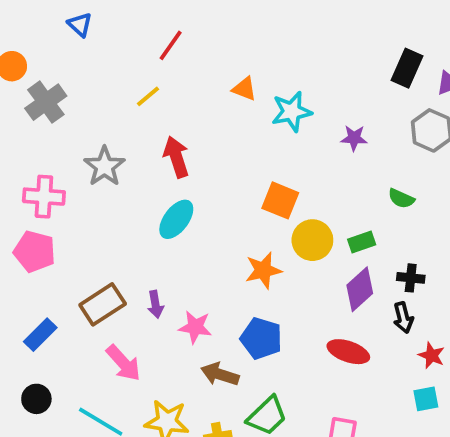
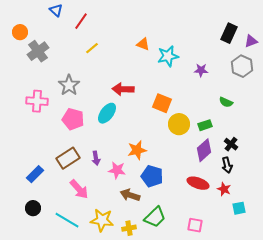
red line: (171, 45) -> (81, 21), moved
red arrow: (176, 157) -> (123, 89), moved, turned -70
pink pentagon: (35, 251) -> (73, 119), moved
orange star: (263, 270) -> (137, 150), moved
black cross: (411, 278) -> (231, 144), turned 32
red star: (432, 355) -> (224, 189), moved

